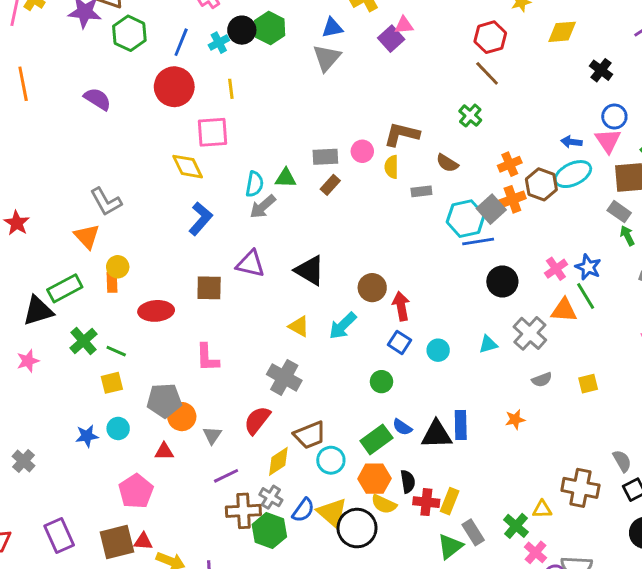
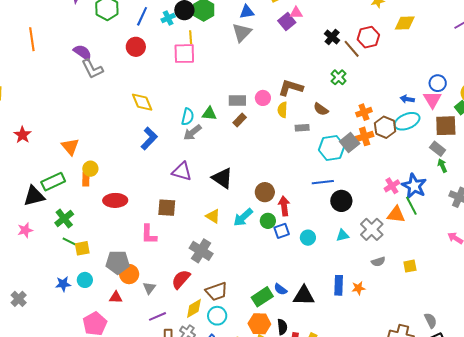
red hexagon: (490, 37) -> (368, 37), moved
black cross: (601, 70) -> (332, 37), moved
red circle: (174, 87) -> (136, 47), size x0.7
yellow line: (231, 89) -> (191, 37), moved
pink square: (212, 132) -> (184, 54), moved
gray L-shape: (106, 202) -> (92, 69), moved
blue line: (478, 242) -> (323, 182), moved
blue star: (588, 267) -> (414, 186), size x1.4
black circle: (502, 281) -> (341, 201), moved
brown square: (209, 288) -> (167, 208), moved
blue square: (399, 342) -> (282, 231), turned 35
green line: (116, 351) -> (69, 241), moved
green circle: (381, 382) -> (268, 221), moved
blue rectangle: (461, 425) -> (339, 285), moved
cyan circle: (331, 460) -> (217, 316), moved

